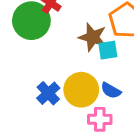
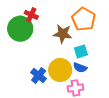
cyan square: (108, 50) -> (81, 51), moved

